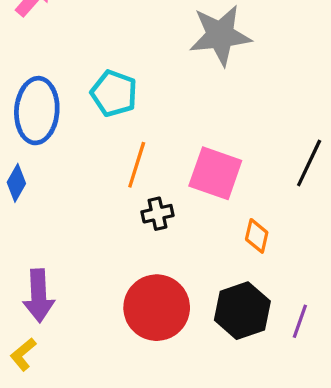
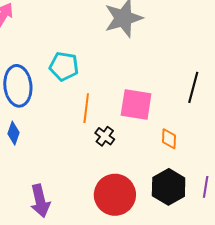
black cross: (158, 214) -> (105, 136), turned -30

